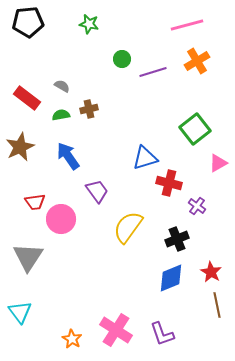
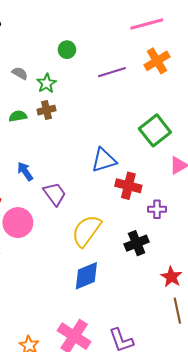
green star: (89, 24) -> (46, 83), moved, turned 30
green circle: (122, 59) -> (67, 50), moved
gray semicircle: (62, 86) -> (20, 73), moved
blue arrow: (68, 156) -> (25, 171), moved, size x0.7
purple cross: (197, 206) -> (157, 209), turned -36
blue diamond: (171, 278) -> (86, 276), moved

